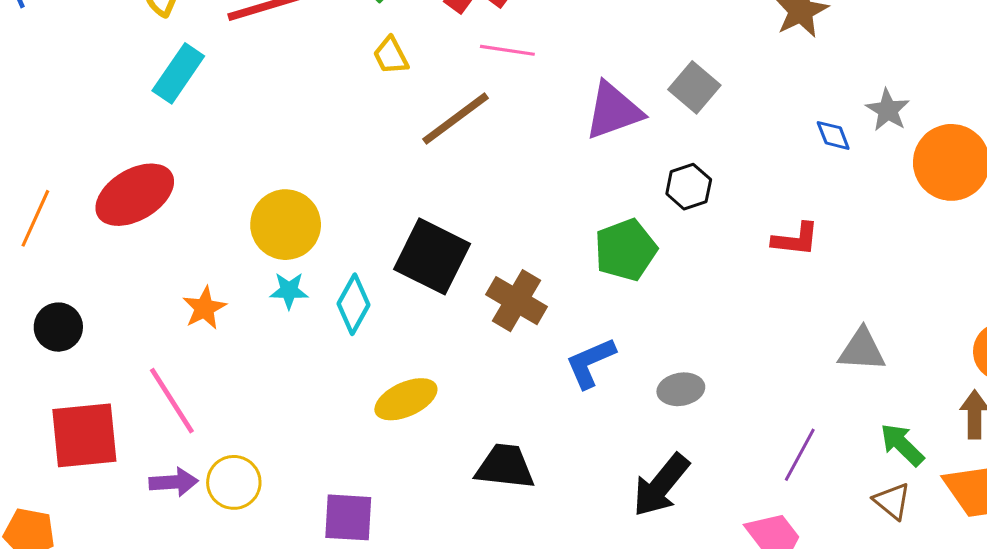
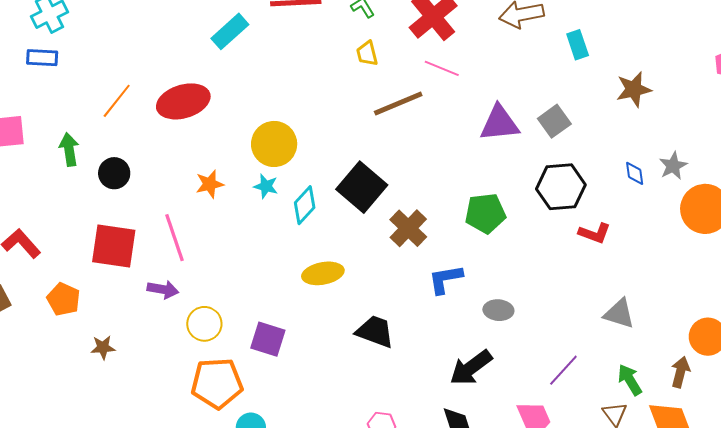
black hexagon: (689, 187) -> (561, 187), moved, size x1.6
yellow circle: (234, 482) -> (204, 324), moved

